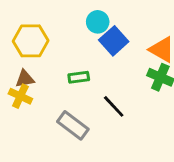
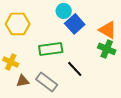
green rectangle: (79, 77) -> (51, 49), size x1.6
brown triangle: (25, 79) -> (23, 81), moved

